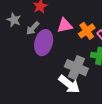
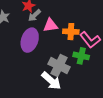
gray arrow: (33, 28) -> (34, 15), moved
orange cross: (87, 31) -> (71, 32), turned 35

